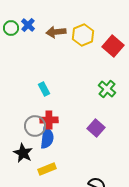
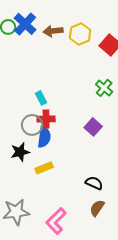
blue cross: (28, 25) -> (25, 24), size x1.6
cyan rectangle: (44, 89) -> (41, 98), moved
black star: (23, 153) -> (20, 152), turned 30

